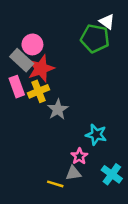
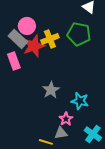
green pentagon: (95, 38) -> (79, 34), moved
yellow cross: (38, 91) -> (50, 39), moved
gray star: (58, 109) -> (51, 90), moved

